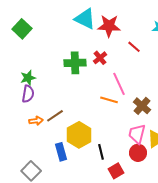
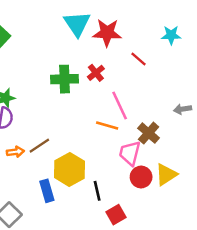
cyan triangle: (85, 19) -> (77, 24), turned 30
pink trapezoid: (137, 134) -> (130, 153), moved
red circle: (138, 153) -> (141, 177), moved

